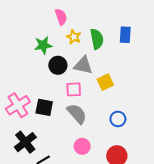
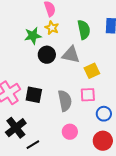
yellow star: (74, 37) -> (52, 28), moved
pink square: (74, 89) -> (88, 95), moved
gray semicircle: (77, 114) -> (65, 101), turned 30
blue circle: (118, 119) -> (104, 114), moved

